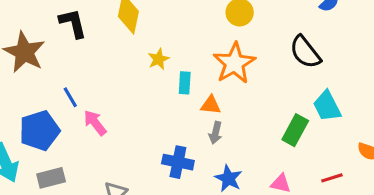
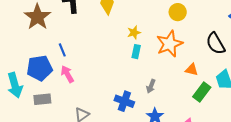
yellow star: (159, 59) -> (134, 32), moved
orange triangle: (211, 105) -> (192, 70), moved
pink arrow: (95, 123) -> (67, 74), moved

